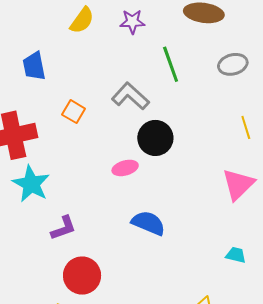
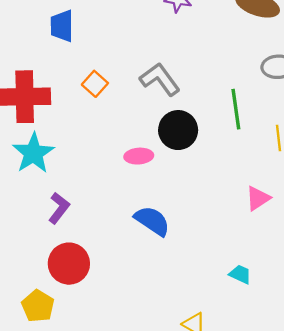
green line: (171, 64) -> (236, 109), moved
pink triangle: (238, 184) -> (258, 198), size x0.7
purple L-shape: (63, 228) -> (59, 208), turned -44

